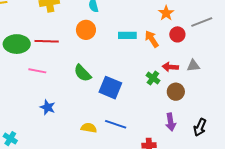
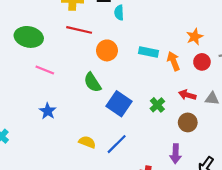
orange circle: (86, 30) -> (107, 50), moved
red line: (47, 41) -> (79, 30), moved
green cross: (153, 78) -> (157, 105), moved
blue line: (116, 124) -> (117, 144), turned -75

